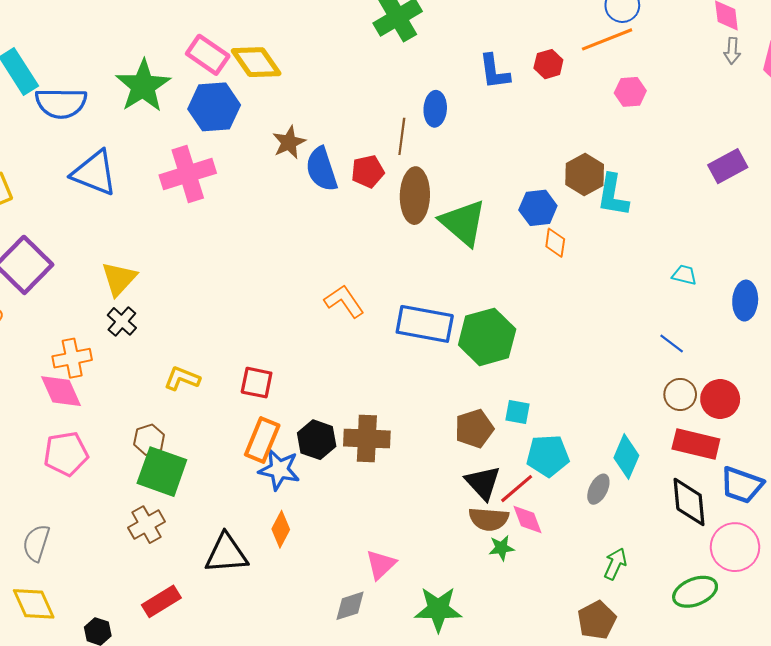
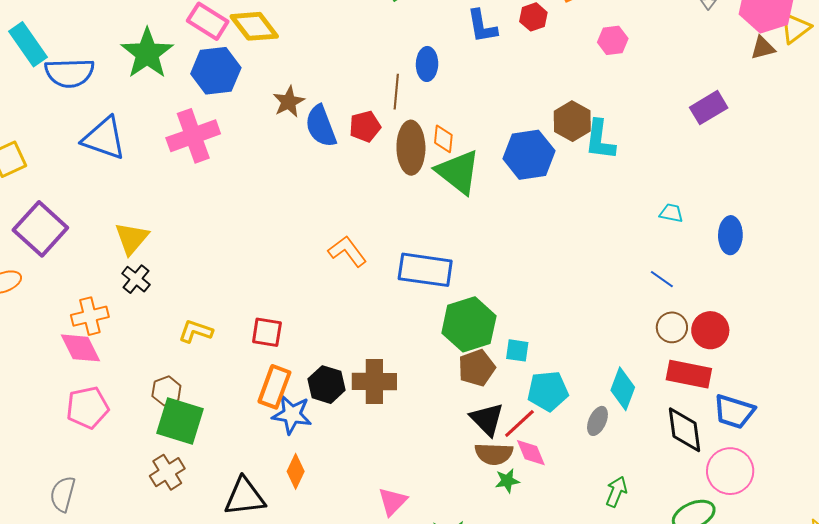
blue hexagon: (538, 208) -> (529, 155), size x1.4
orange diamond: (555, 243) -> (443, 139), moved
green hexagon: (487, 337) -> (469, 324), moved

